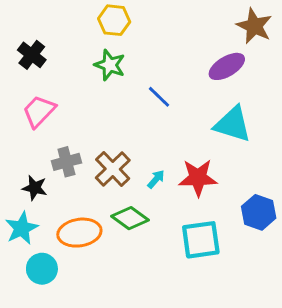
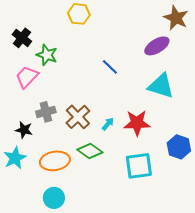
green star: (110, 65) -> (47, 55), moved
cyan circle: (42, 269) -> (54, 198), moved

